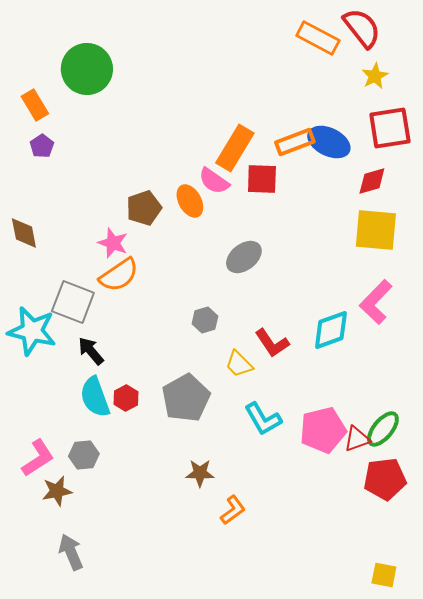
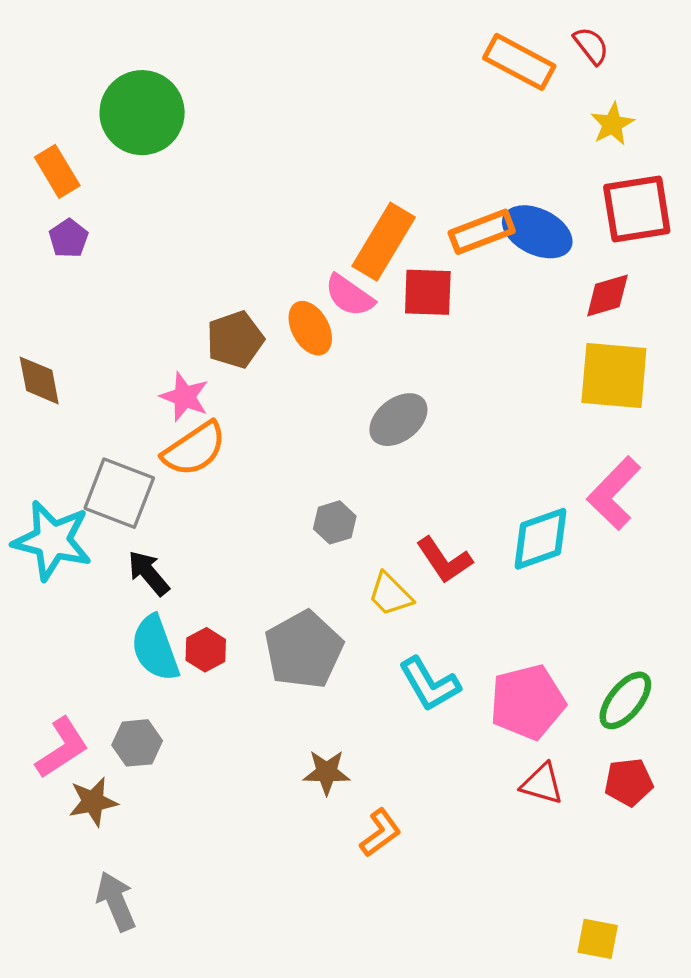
red semicircle: (362, 28) -> (591, 46), size x0.6
red triangle: (357, 439) -> (542, 784), moved, turned 36
red pentagon: (385, 479) -> (629, 782), size x0.7
yellow square: (384, 575) -> (598, 939), moved

